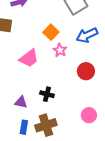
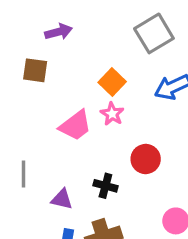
pink star: (60, 50) -> (112, 114), moved
red circle: (86, 71) -> (146, 159), moved

